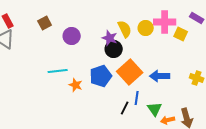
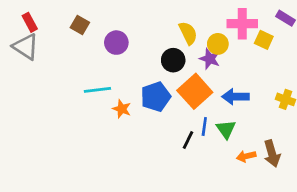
brown square: (45, 23) -> (80, 25), turned -32
yellow circle: (146, 28) -> (218, 44), moved
purple star: (110, 38) -> (210, 59), moved
green triangle: (155, 109) -> (226, 129), moved

